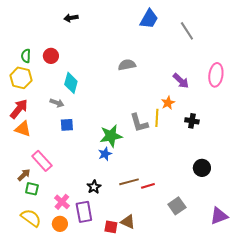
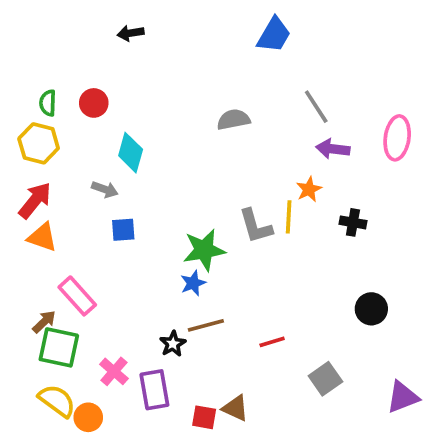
gray line: (187, 31) -> (316, 107), moved
purple arrow: (181, 81) -> (333, 149), turned 144
brown line: (129, 182) -> (206, 325), moved
green square: (32, 189) -> (59, 347), size x1.6
orange circle: (60, 224) -> (88, 417), moved

